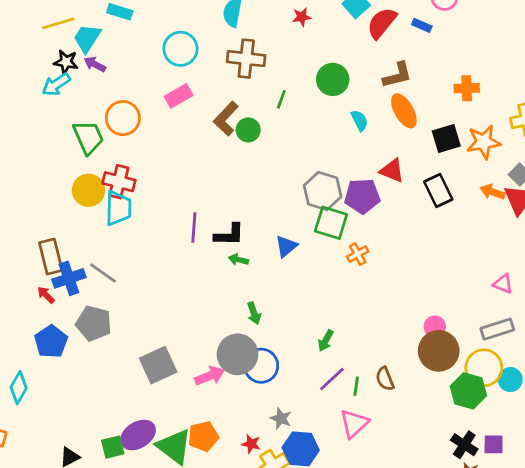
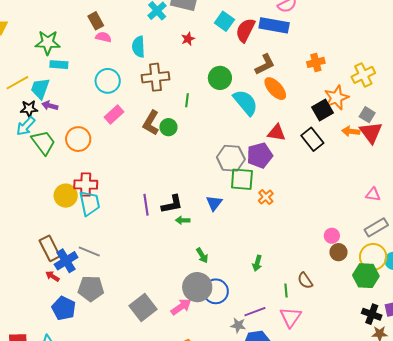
blue rectangle: (422, 25) -> (274, 25), size x2.0
cyan semicircle: (359, 120) -> (245, 103), size x1.8
green trapezoid: (88, 137) -> (43, 142), moved
black square: (446, 139) -> (323, 110), moved
brown circle: (439, 351) -> (338, 252), size x0.6
purple line: (332, 379) -> (255, 312), moved, turned 35

